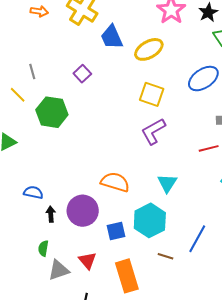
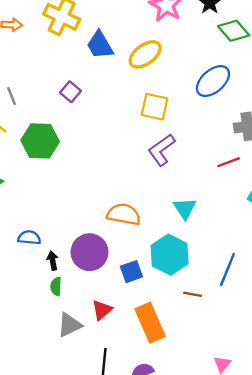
green semicircle: (43, 248) -> (56, 286), moved
red triangle: (88, 261) -> (102, 310), turned 36

